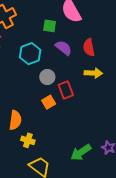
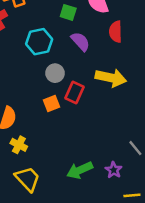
red semicircle: (89, 47) -> (116, 32), moved
yellow arrow: (93, 73) -> (111, 78), size x1.4
red rectangle: (66, 90) -> (75, 92), turned 36

